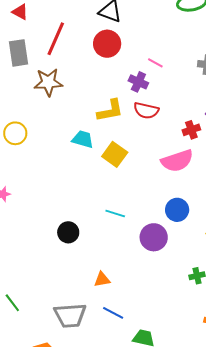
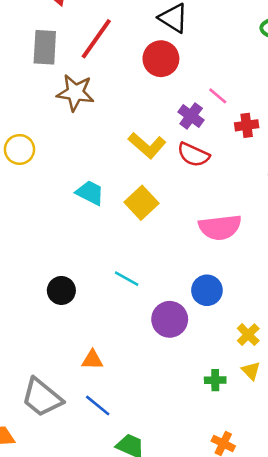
yellow L-shape: (110, 111) -> (147, 145), turned 40
red cross: (191, 130) -> (247, 125), moved
cyan trapezoid: (83, 139) -> (90, 193), moved
gray trapezoid: (70, 315) -> (42, 398), turned 32

